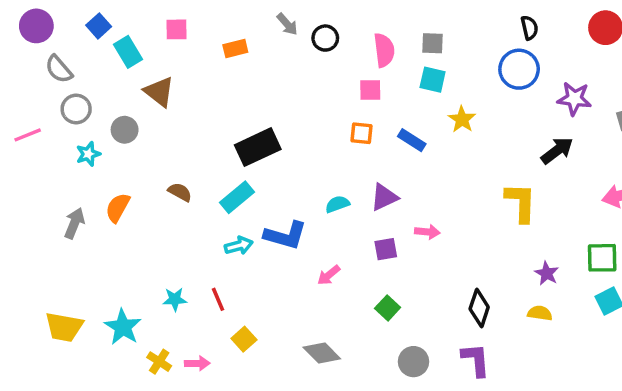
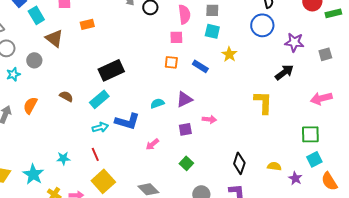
orange rectangle: (235, 48) -> (87, 24), moved
purple star: (547, 273) -> (295, 178), moved
red line: (218, 299) -> (95, 154), moved
yellow square: (244, 339) -> (103, 181), size x1.6

